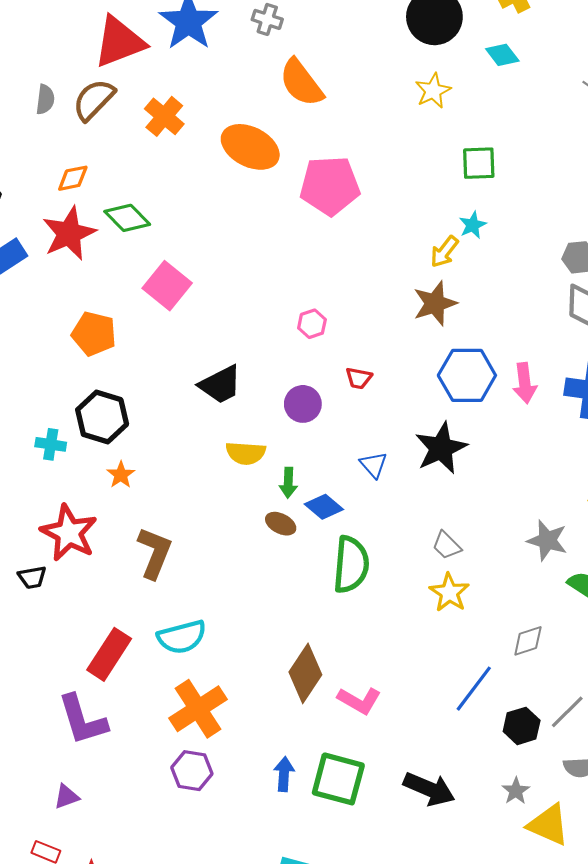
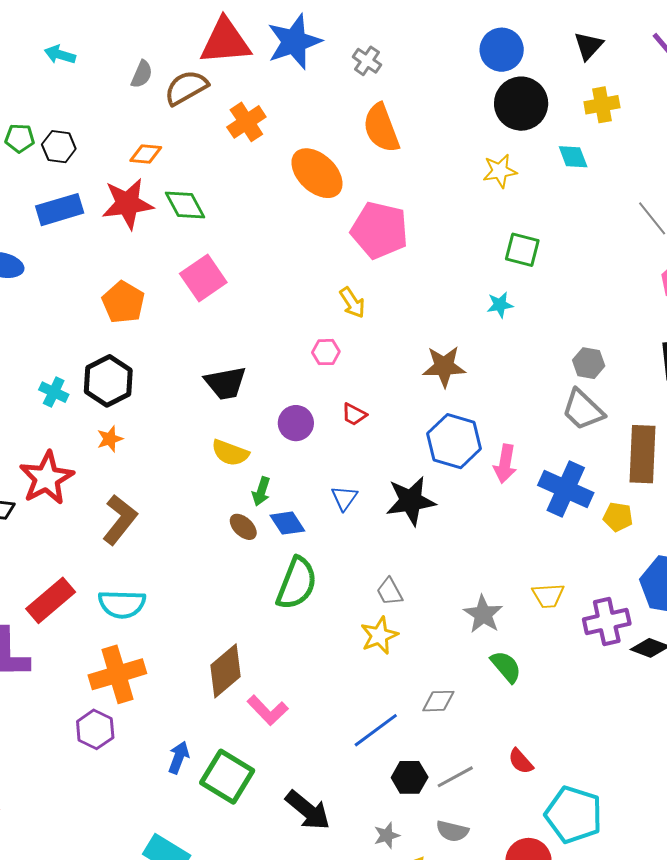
yellow arrow: (444, 252) -> (352, 303), moved, turned -88

